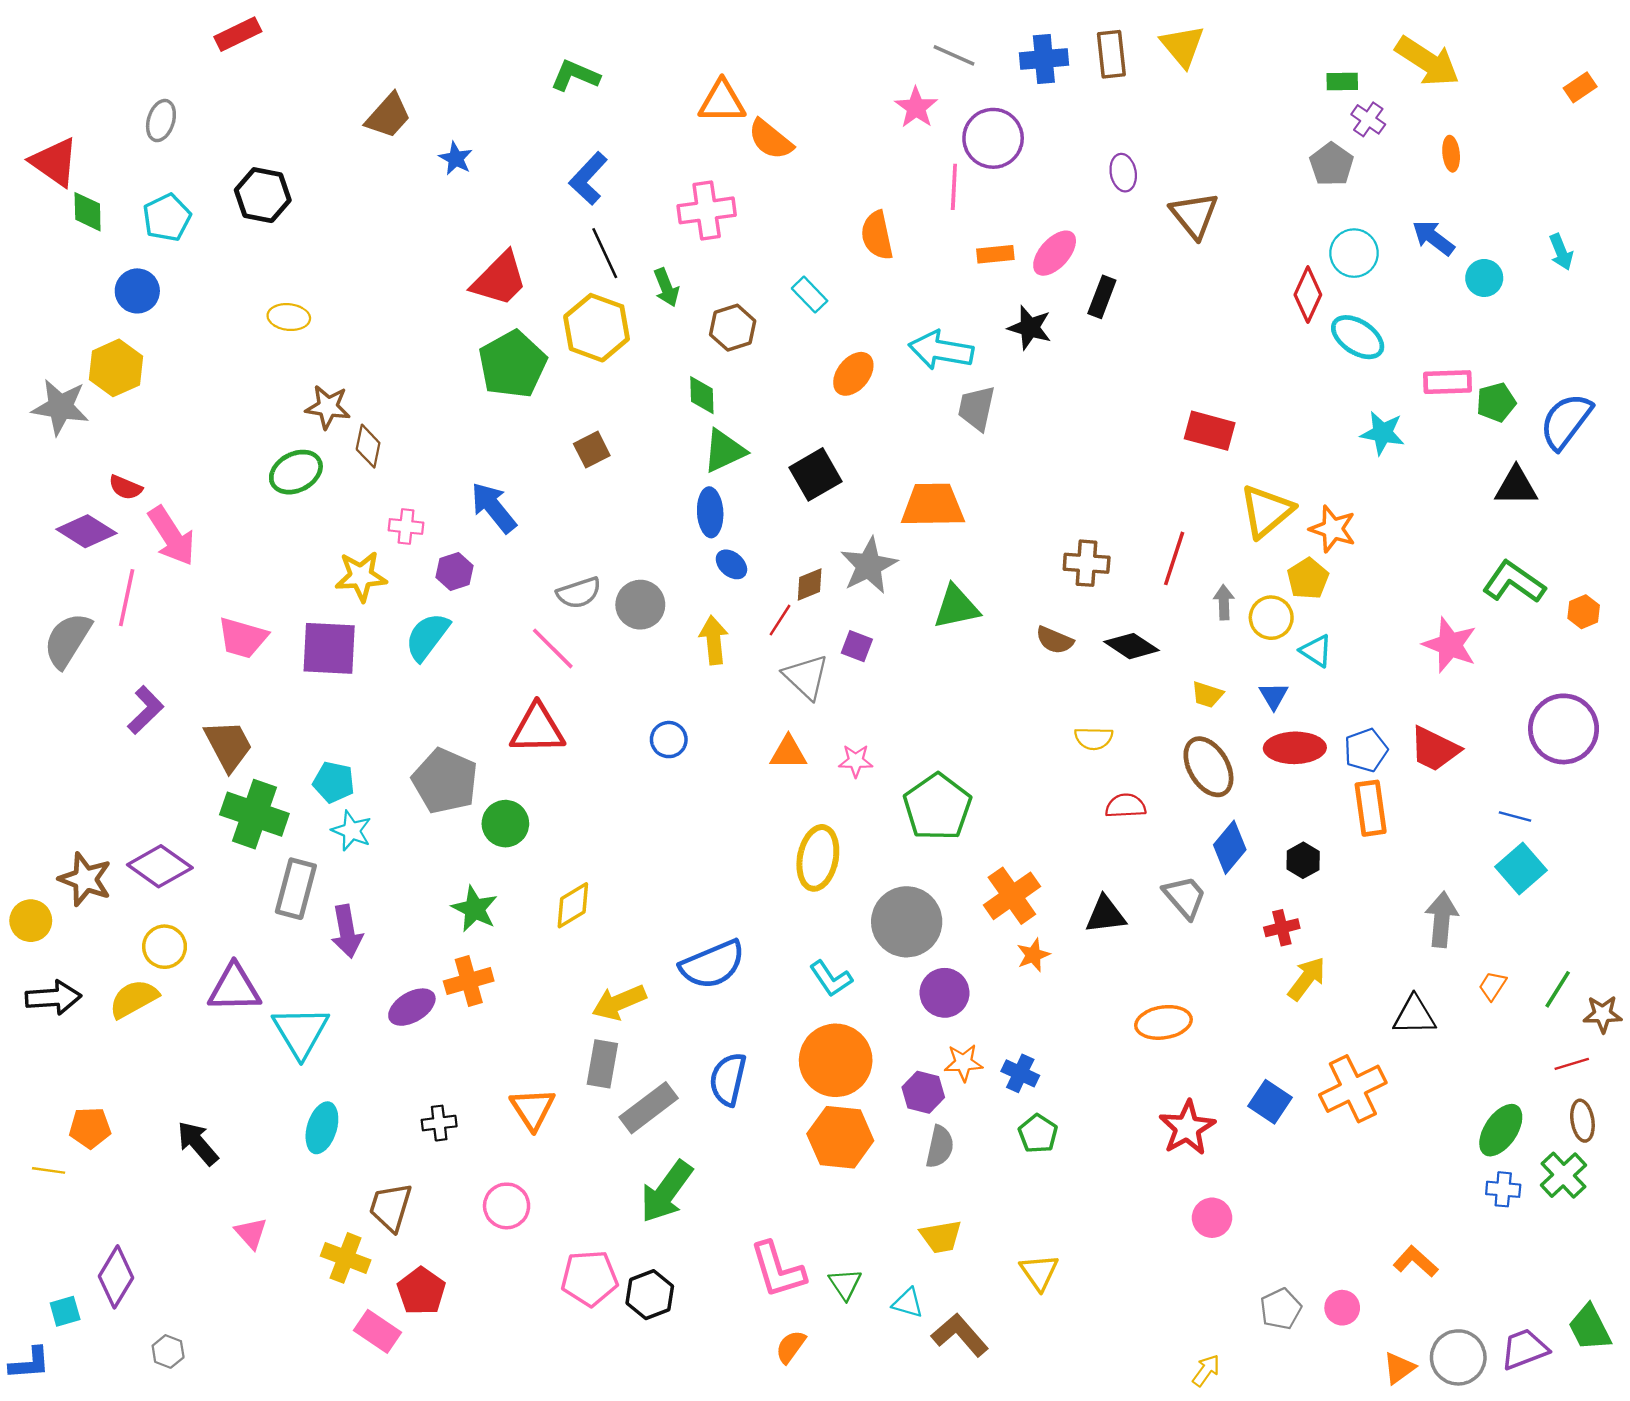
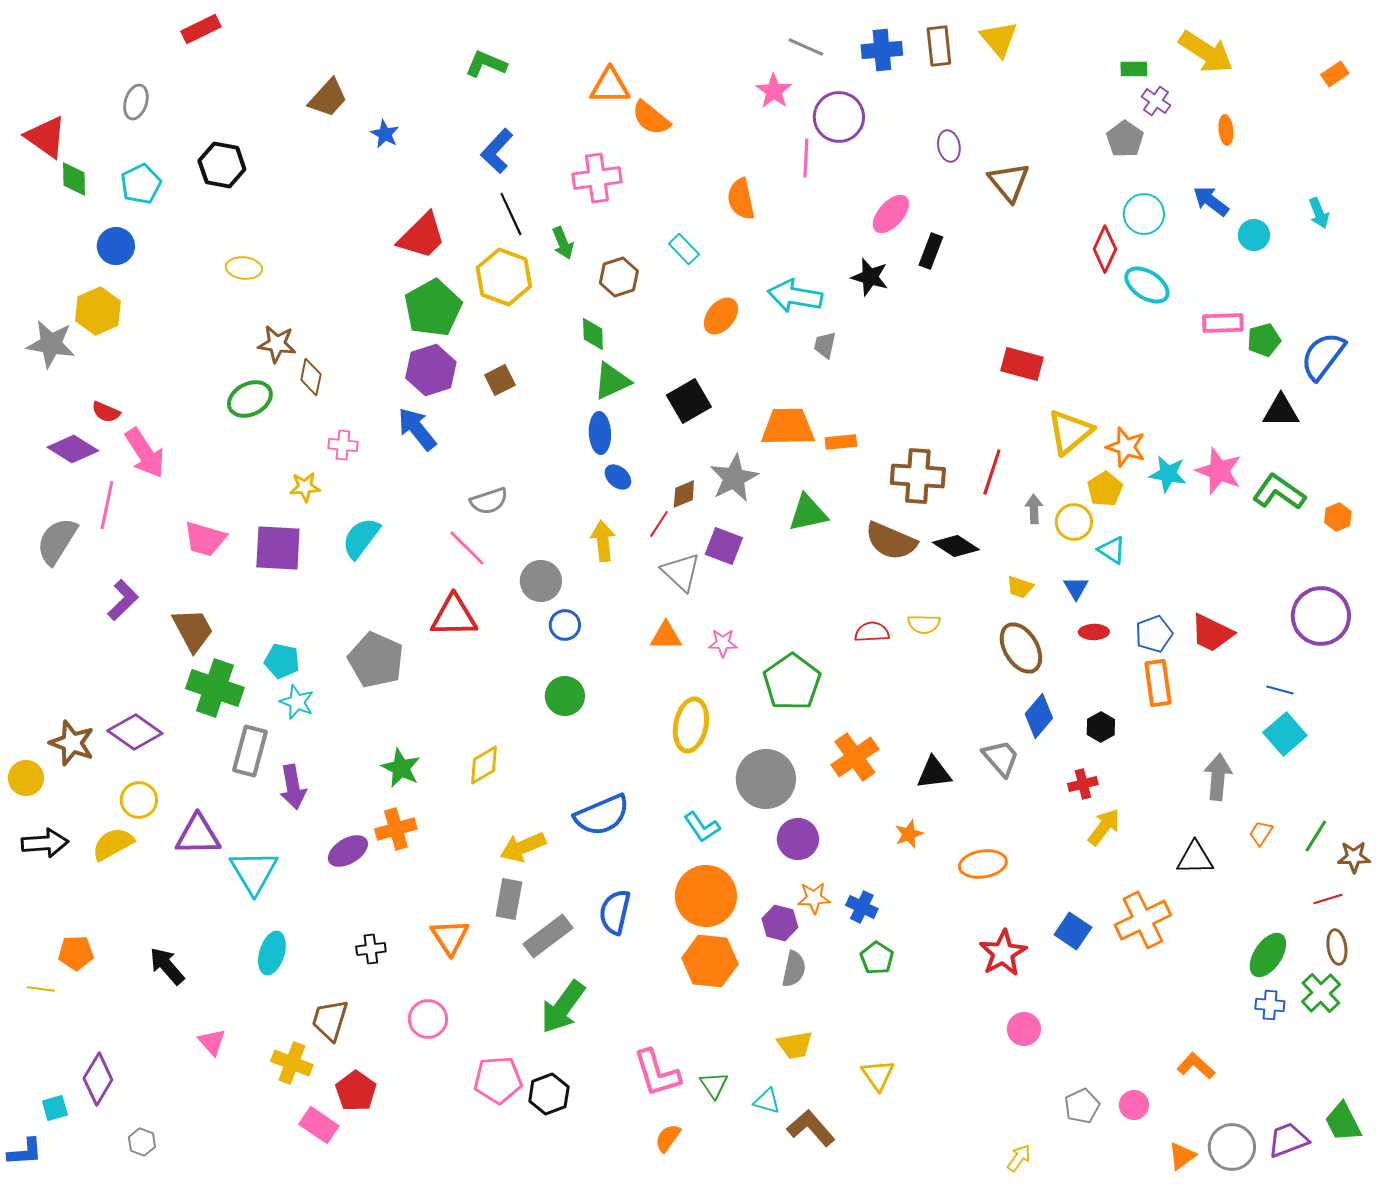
orange rectangle: (995, 254) -> (841, 442), moved
gray trapezoid: (976, 408) -> (825, 345), size x0.7
cyan star: (1382, 433) -> (1168, 474), moved
brown cross: (1087, 563) -> (918, 476), size x1.4
purple hexagon: (454, 571) -> (431, 370), moved, size x1.6
yellow star: (361, 576) -> (305, 487), size x0.7
gray circle: (640, 605) -> (541, 581), moved
brown semicircle: (1055, 640) -> (891, 541), size x1.6
pink star: (1450, 645) -> (1219, 471), moved
purple square: (857, 646) -> (724, 546), size x1.4
red ellipse: (1295, 748) -> (1094, 632), size x0.6
red semicircle: (1126, 806) -> (872, 632), moved
green circle: (505, 824) -> (565, 696), moved
orange star: (1033, 955) -> (909, 834), moved

